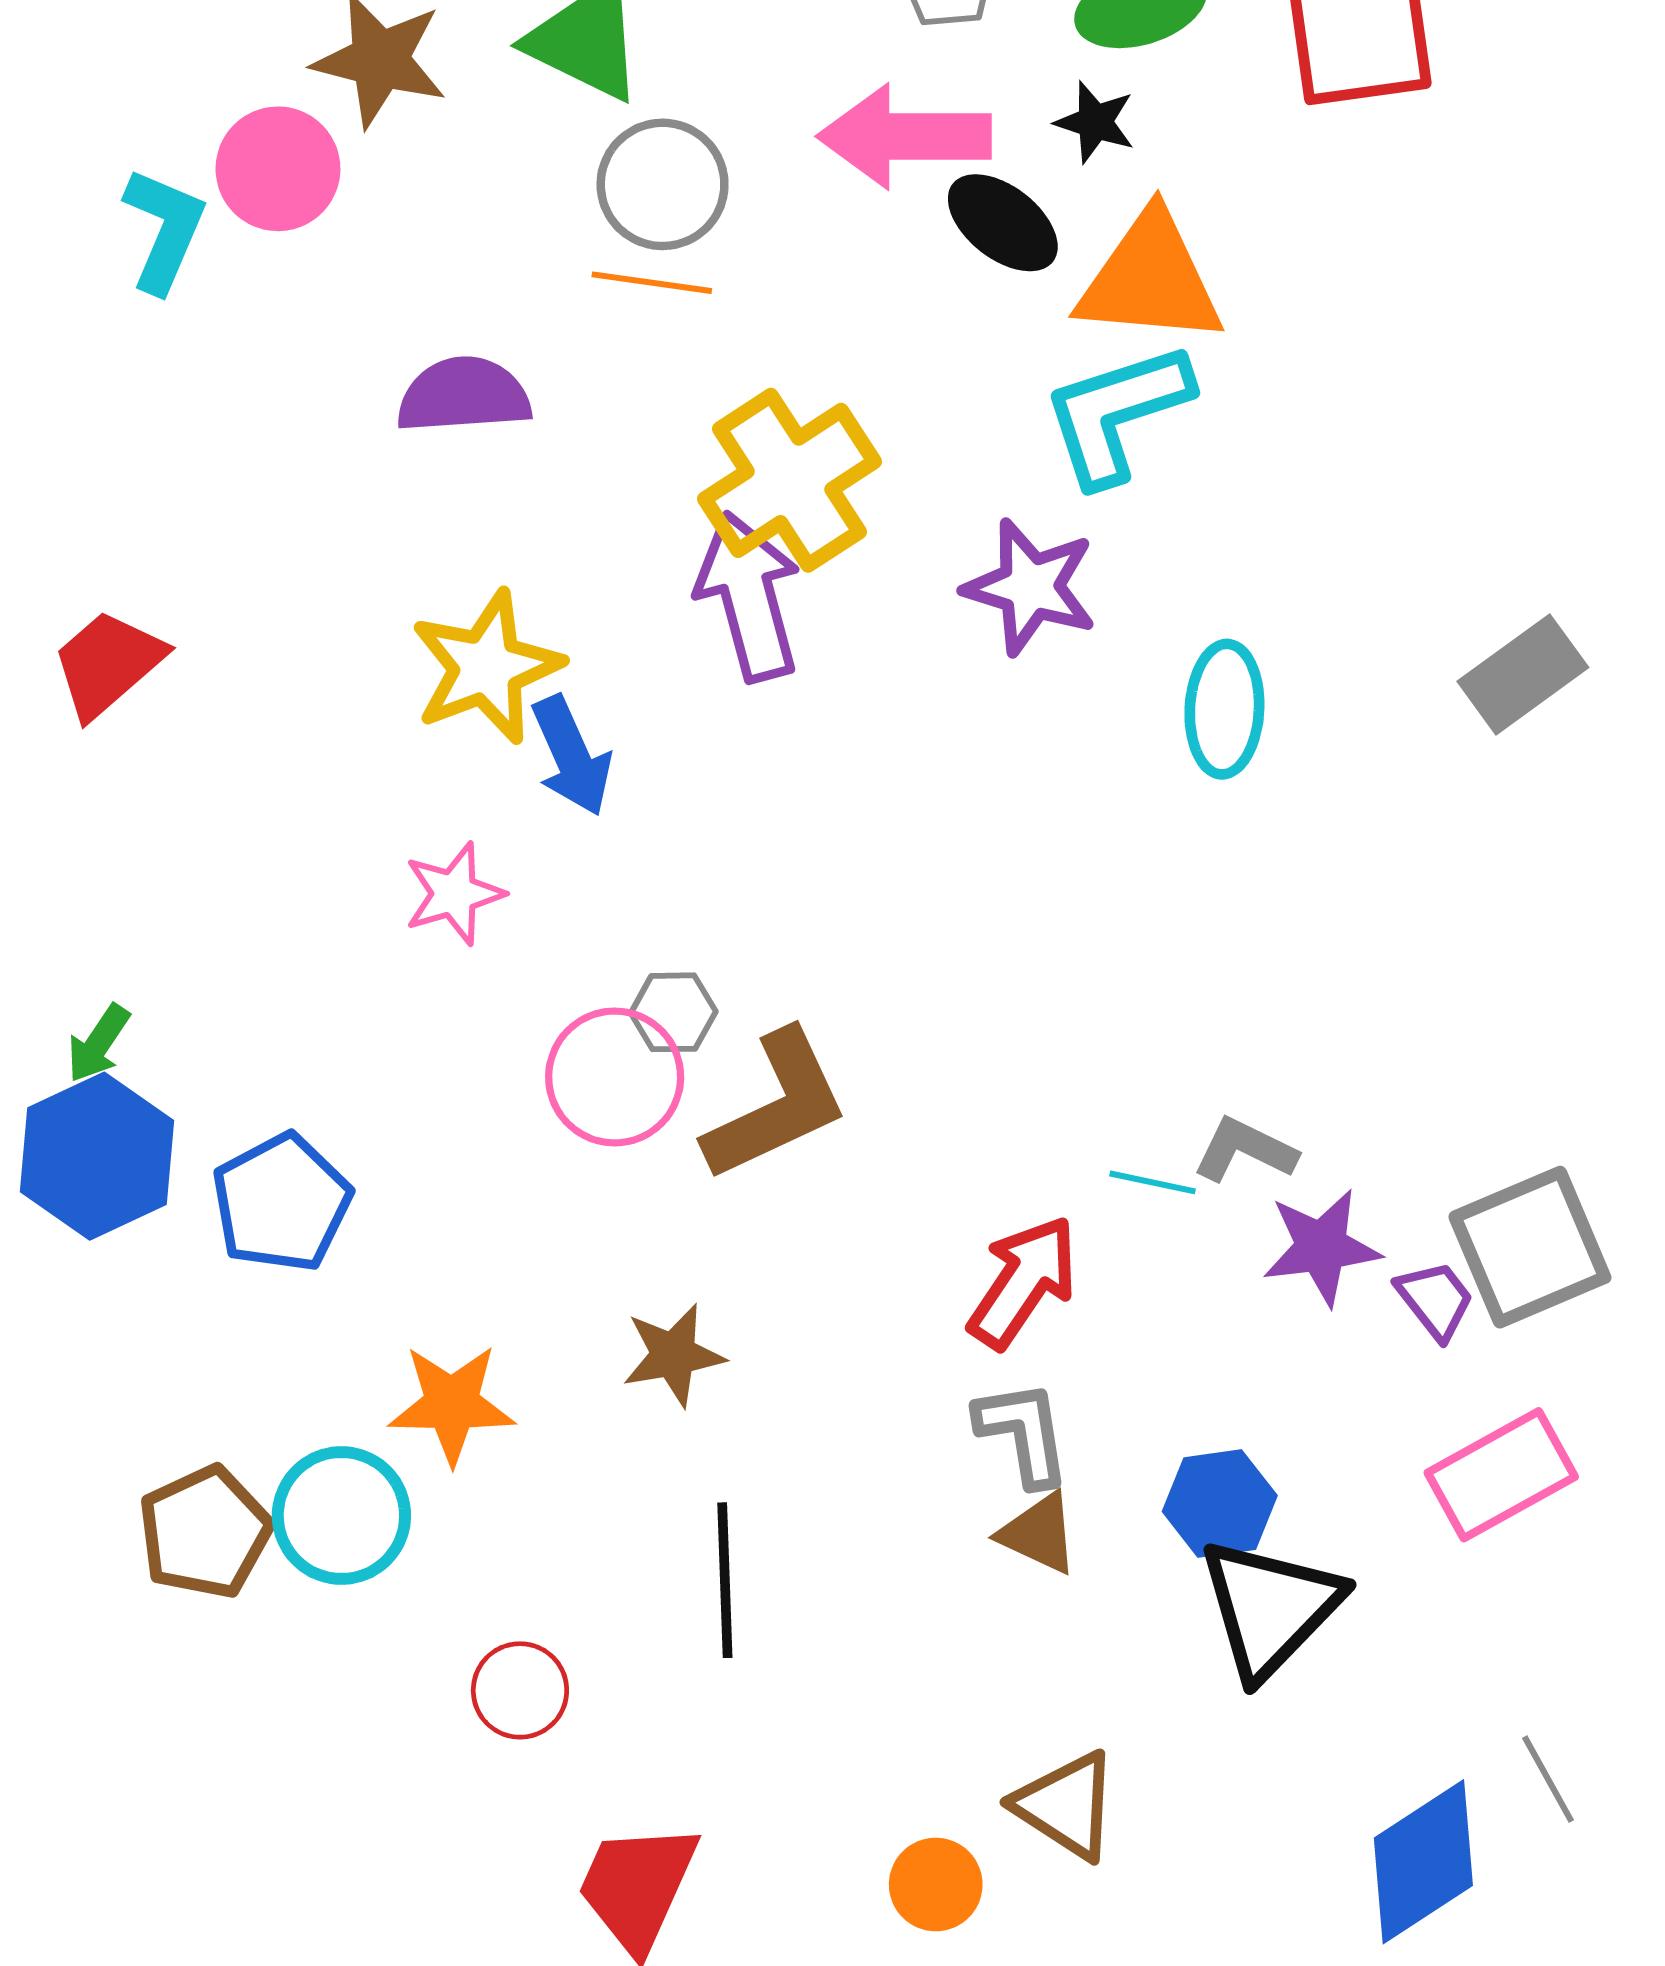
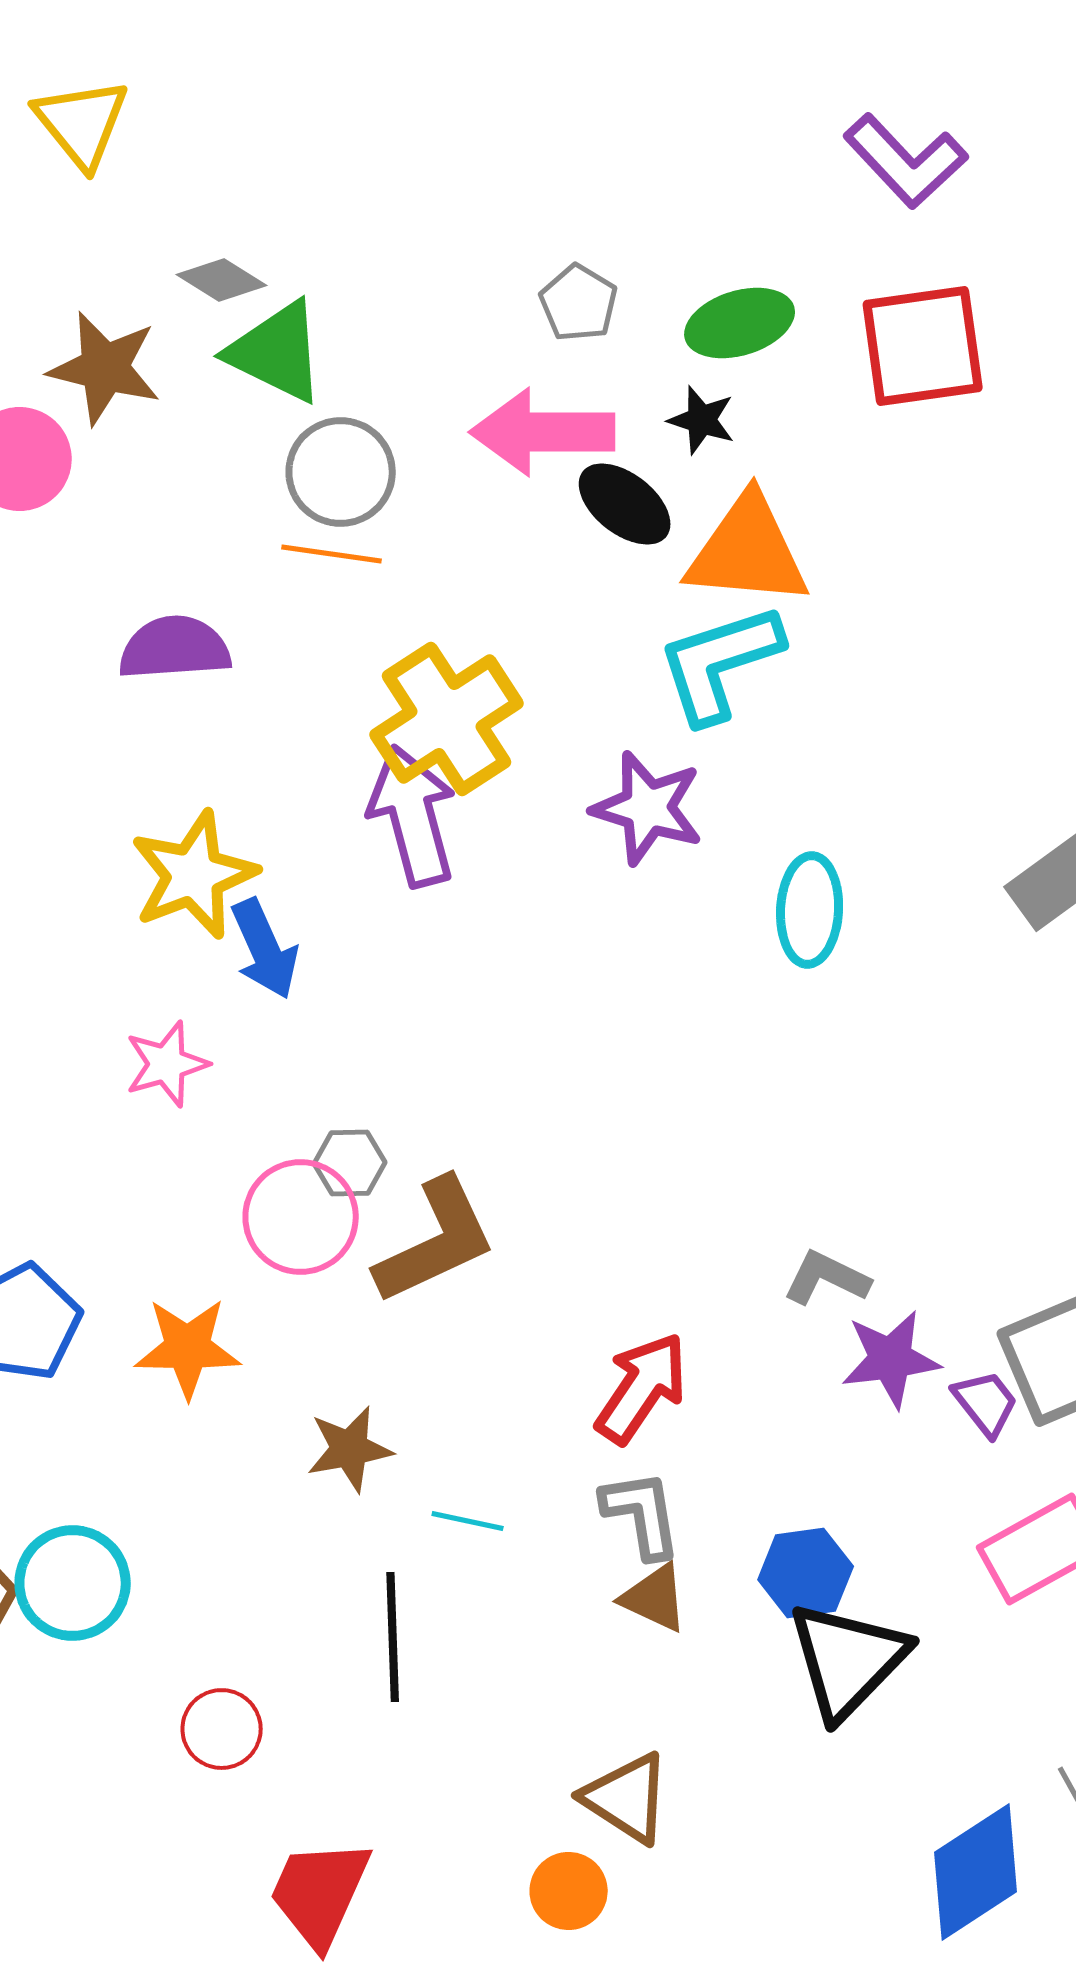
cyan line: (1153, 1182) -> (468, 1521), moved
orange star: (452, 1404) -> (188, 1348), moved
brown triangle: (1066, 1805) -> (627, 1798), moved

